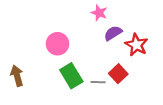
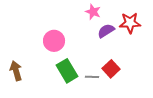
red star: (136, 45) -> (130, 23), moved, turned -30

